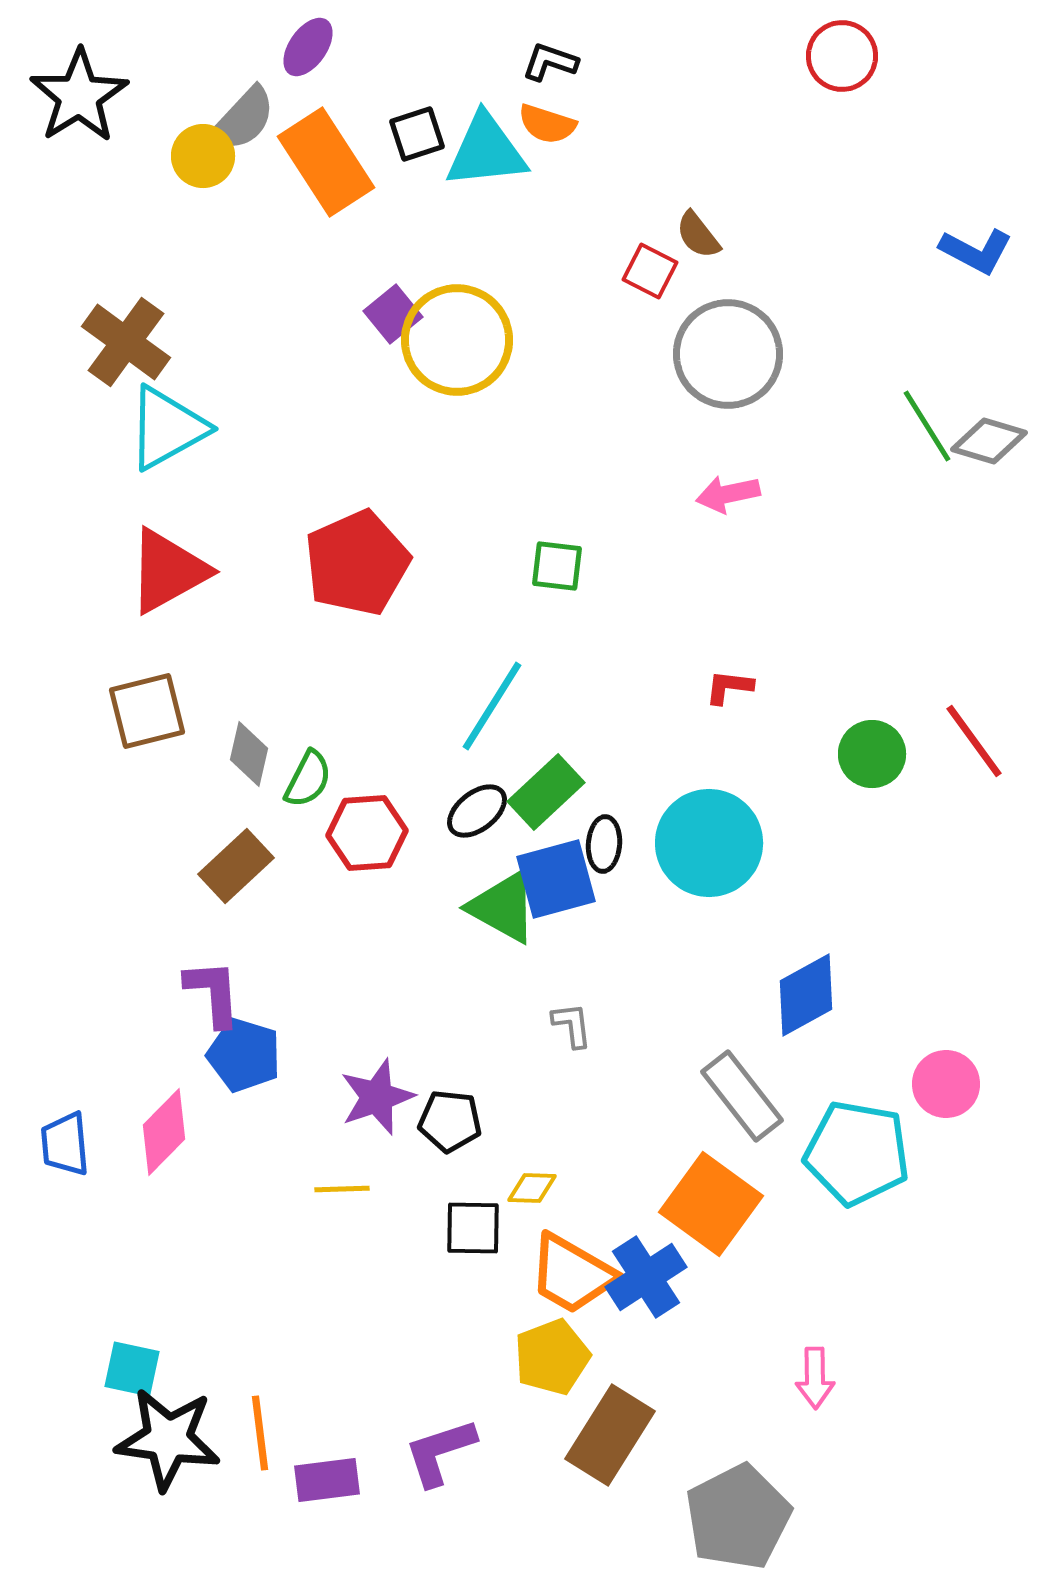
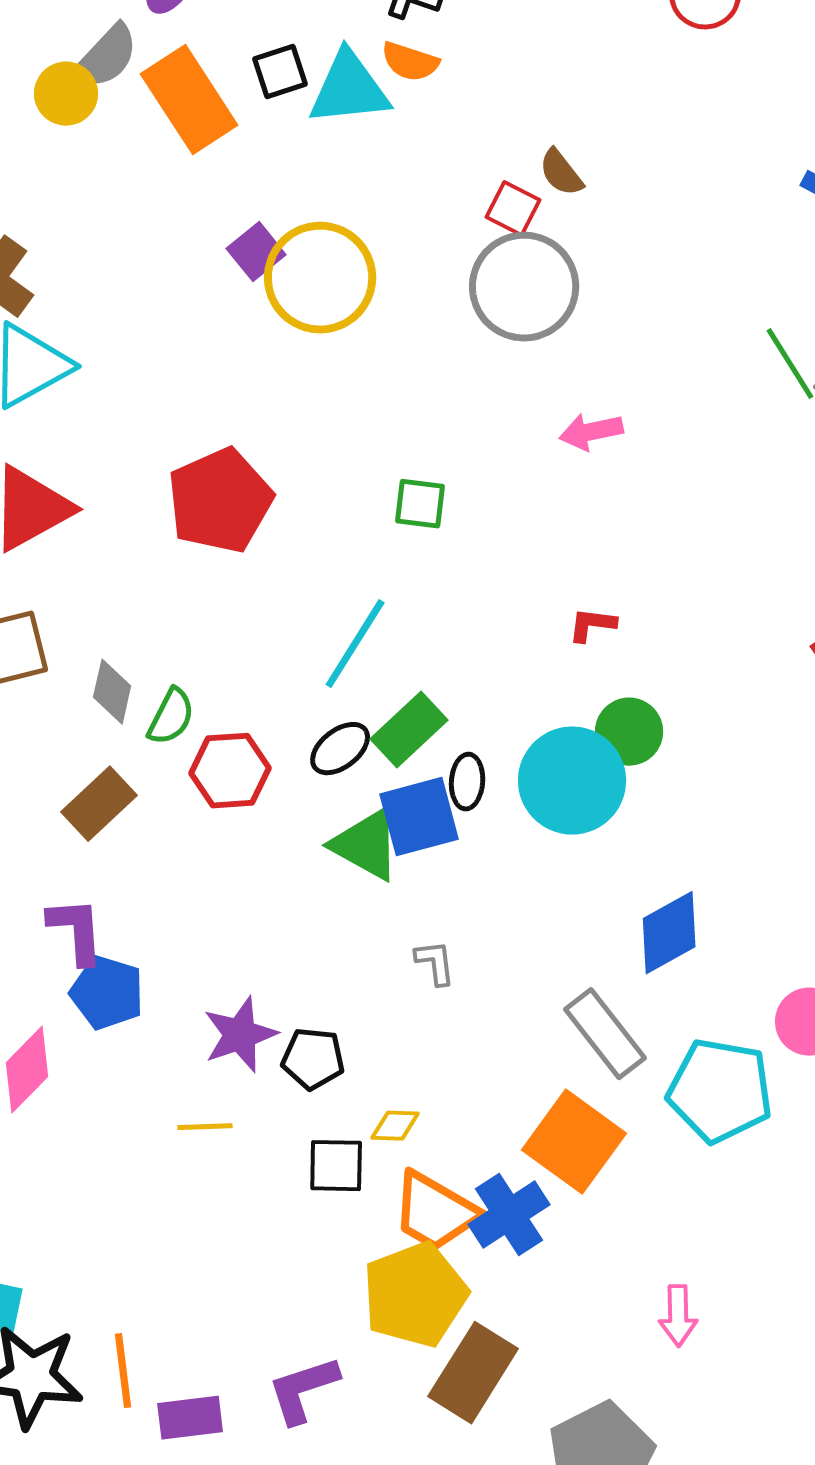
gray circle: (728, 354) -> (524, 287), moved
green circle: (872, 754) -> (629, 732), moved
yellow pentagon: (552, 1357) -> (415, 1295), size x1.4

